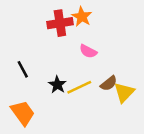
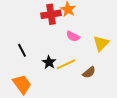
brown semicircle: (109, 83) -> (89, 72), moved
yellow triangle: (124, 92) -> (101, 43), moved

